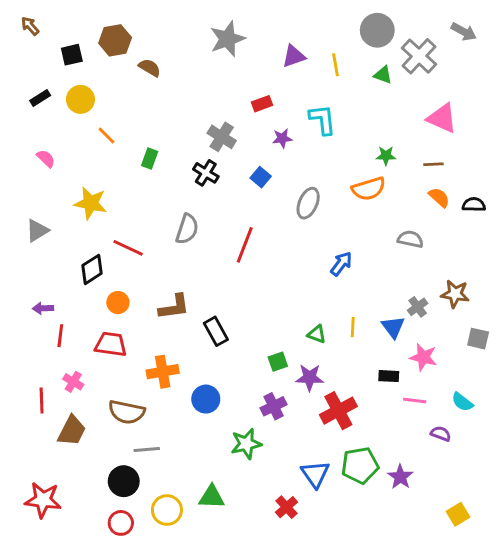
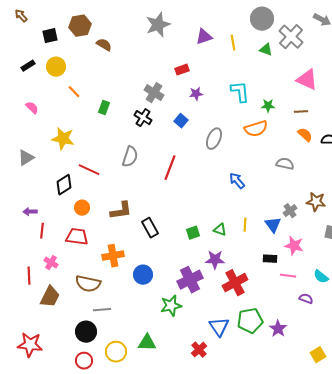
cyan L-shape: (323, 120) -> (240, 92), moved
blue arrow: (341, 264) -> (237, 181), turned -78
green square: (278, 362) -> (193, 233), moved
purple cross: (274, 406) -> (190, 280), size x1.4

